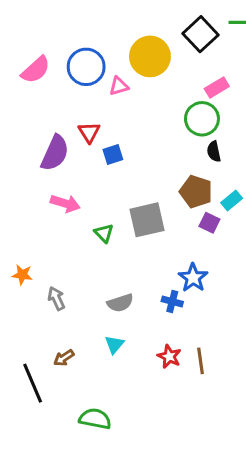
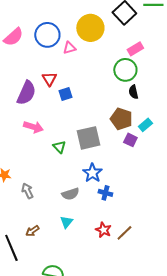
blue star: (193, 278) -> (92, 173), moved
brown line: (200, 361) -> (124, 233), turned 54

